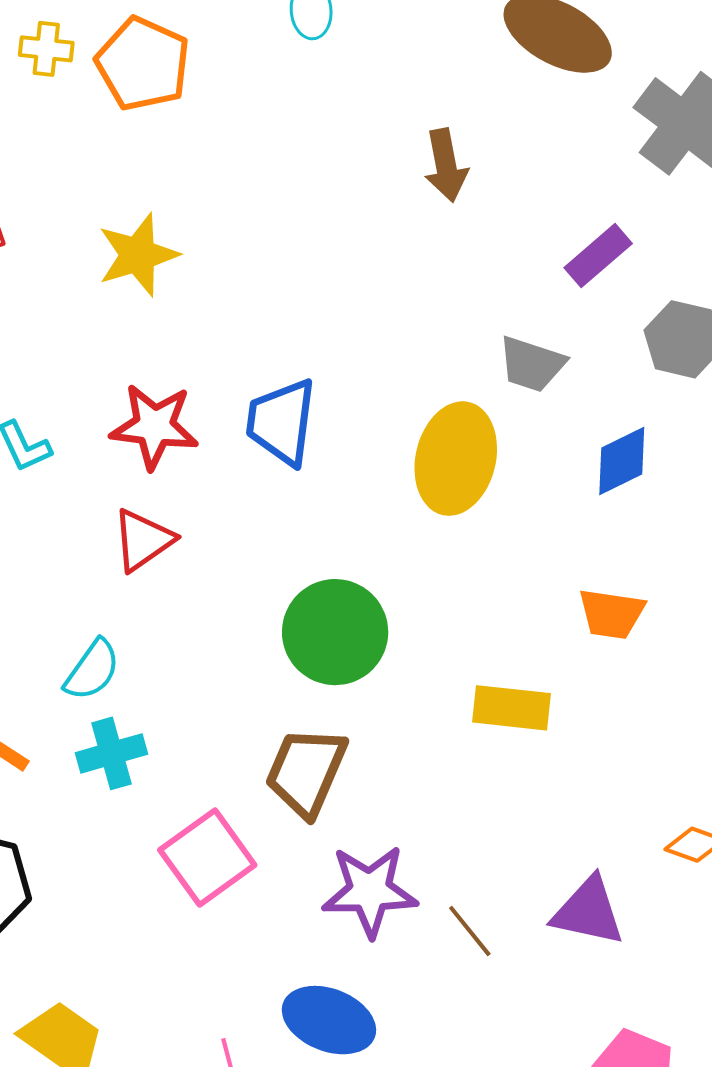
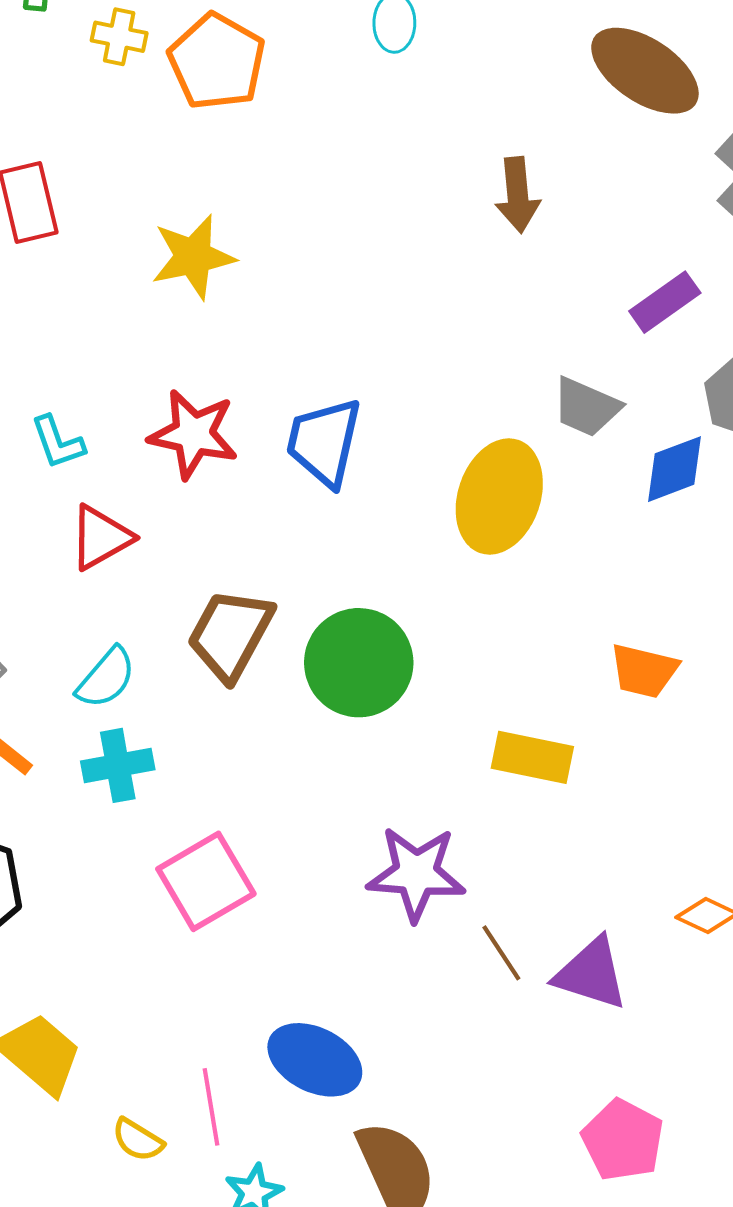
blue diamond: (622, 461) -> (675, 469), moved
red triangle: (143, 540) -> (101, 537), moved
brown trapezoid: (306, 772) -> (230, 634), moved
purple star: (370, 891) -> (416, 874), moved
brown line: (470, 931) -> (501, 953), moved

